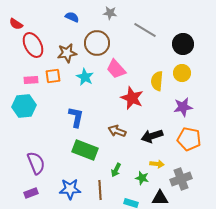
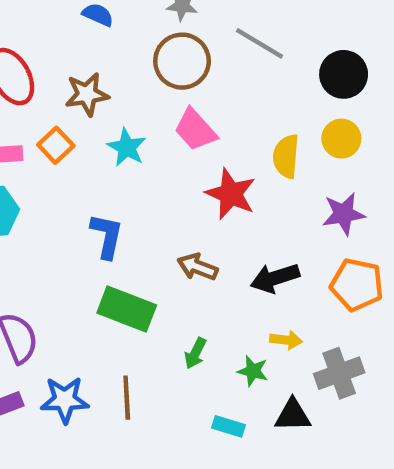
brown circle: (97, 43) -> (182, 61), moved
orange square: (53, 76) -> (56, 145), turned -35
blue star: (70, 189) -> (65, 400), moved
brown line: (100, 190) -> (127, 398), moved

